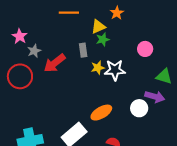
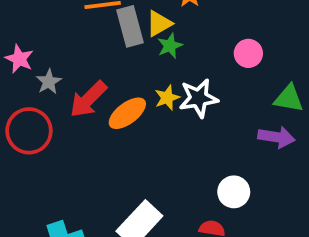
gray rectangle: (83, 50) -> (130, 26), moved, size x1.5
white circle: (139, 108) -> (234, 192), moved
orange ellipse: (101, 113) -> (127, 113), moved

